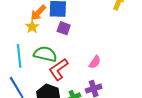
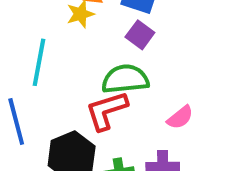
green semicircle: (45, 54) -> (125, 79), moved, turned -35

